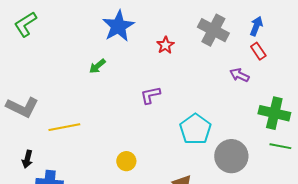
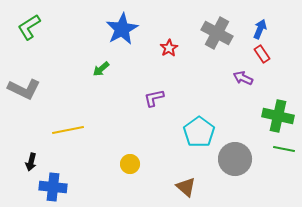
gray L-shape: (22, 107) -> (24, 89), moved

